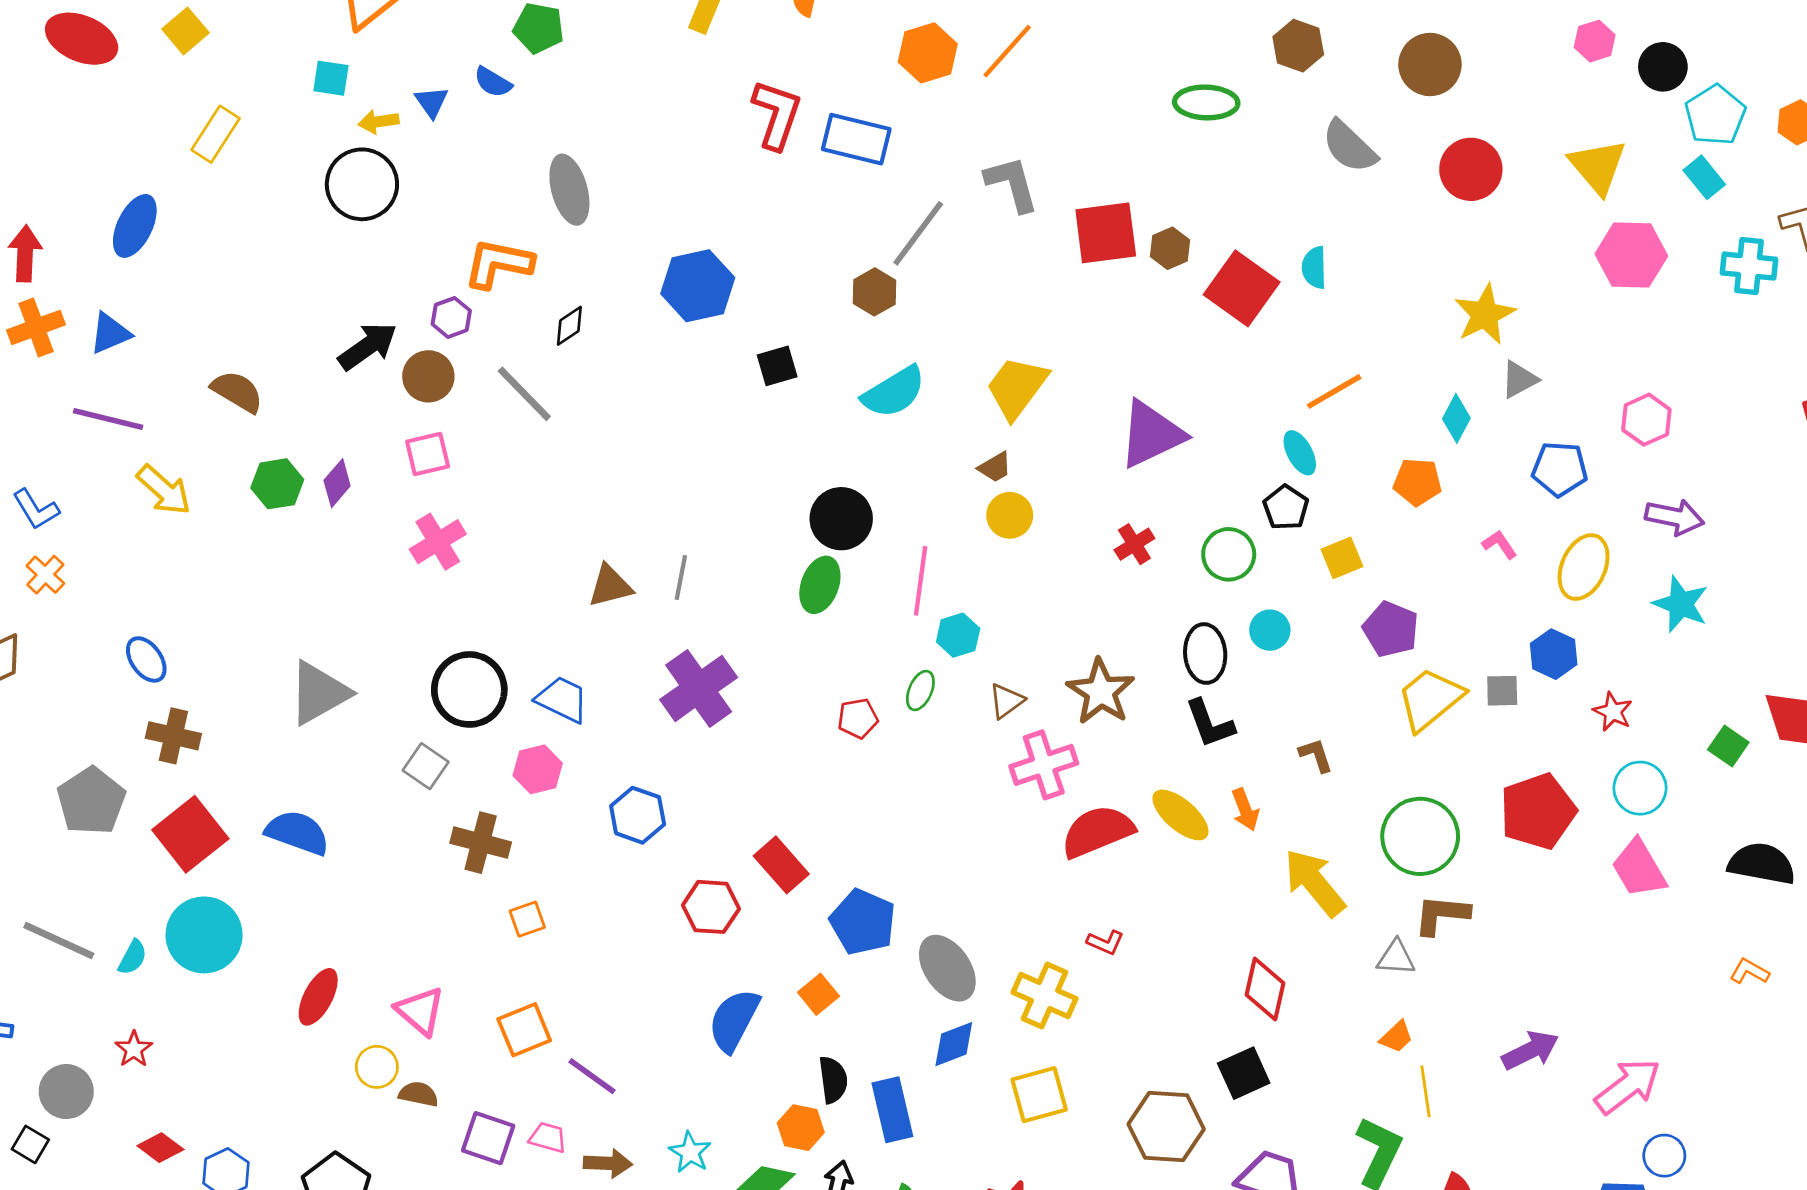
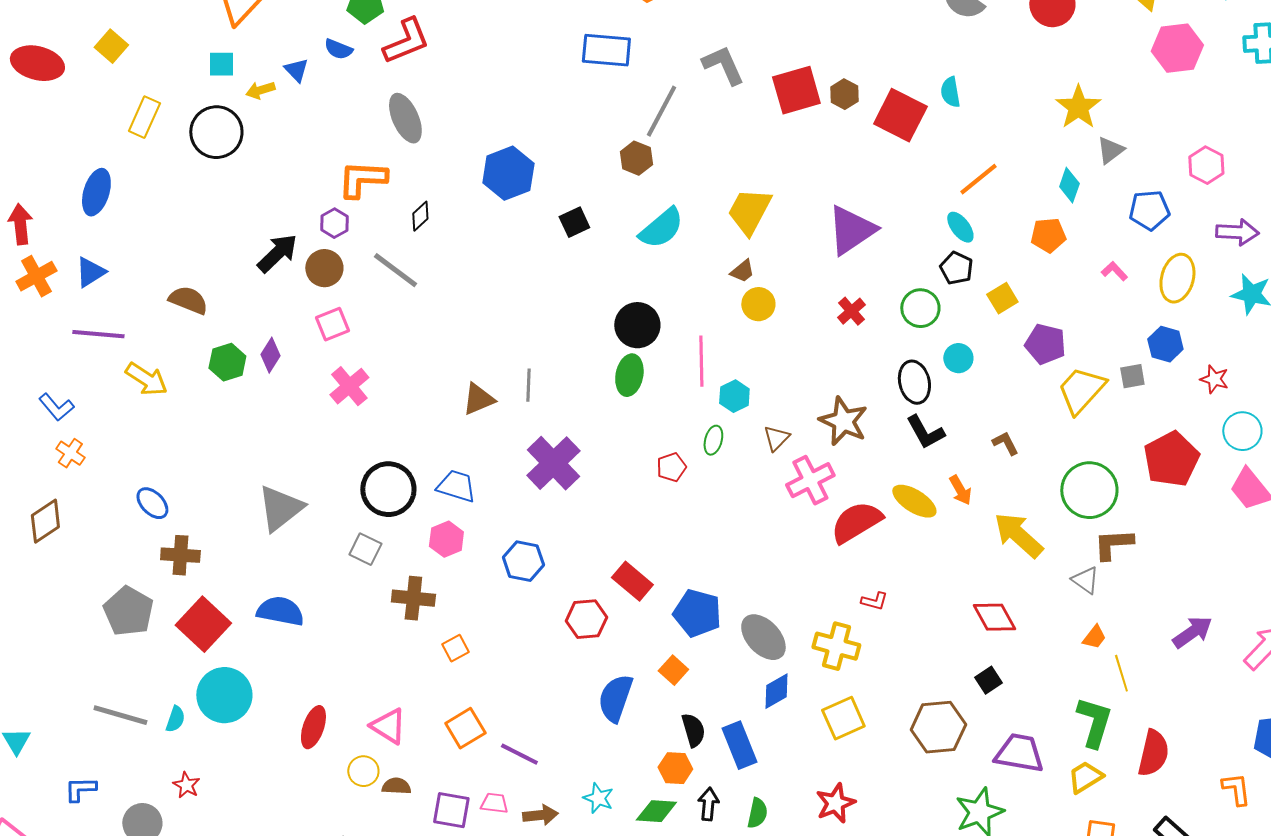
red L-shape: (777, 114) -> (406, 41), moved, turned 58
black circle: (362, 184) -> (216, 132), moved
gray triangle: (1396, 958) -> (1085, 580), turned 40
red diamond: (1265, 989) -> (994, 617), turned -33
black square: (1244, 1073) -> (988, 680), size x0.7

